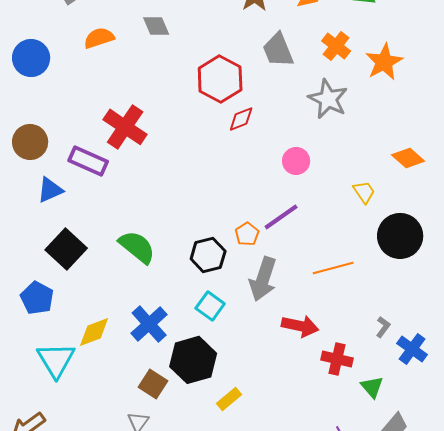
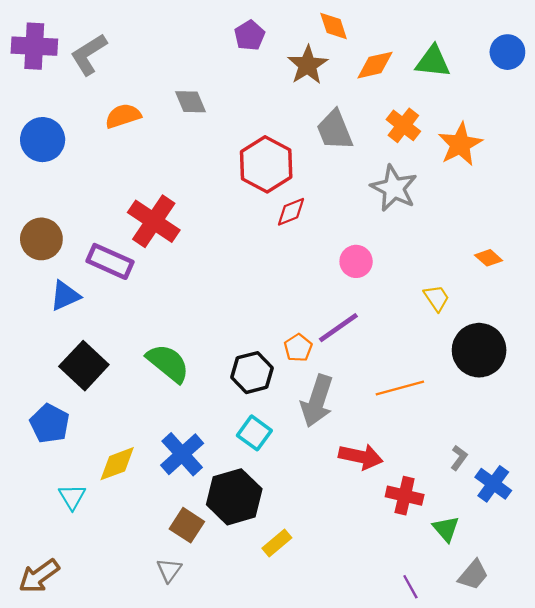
orange diamond: (408, 158) -> (489, 258), size x0.7
cyan triangle: (56, 360) -> (72, 497), size x0.6

